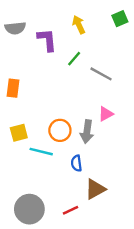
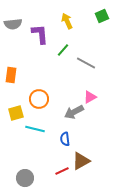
orange circle: (60, 130) -> (39, 99), moved
gray arrow: (87, 132) -> (74, 112), turned 54
gray circle: (29, 209) -> (25, 178), size x0.7
red line: (71, 210) -> (62, 171), moved

